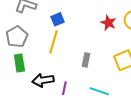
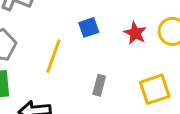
blue square: (58, 19) -> (89, 27), moved

